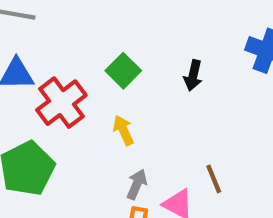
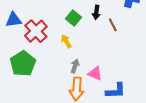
green square: (123, 71) -> (74, 18), moved
brown line: (214, 179) -> (113, 25), moved

